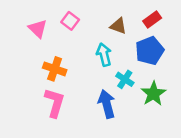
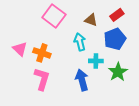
pink square: (70, 21) -> (54, 16), size x1.6
pink triangle: (38, 29) -> (20, 49), moved
cyan cross: (125, 79) -> (96, 61), turned -32

